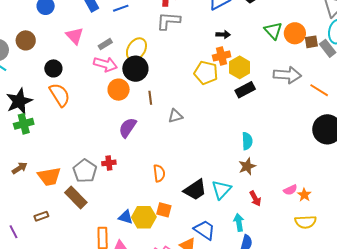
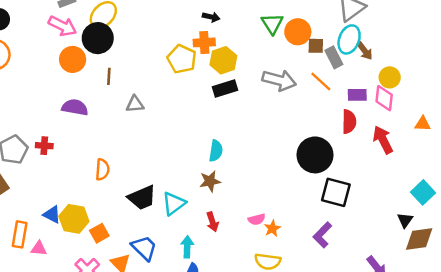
orange line: (319, 90) -> (321, 82), moved
purple semicircle: (128, 128) -> (75, 107), turned 55
orange square: (164, 210) -> (99, 233), moved, turned 35

